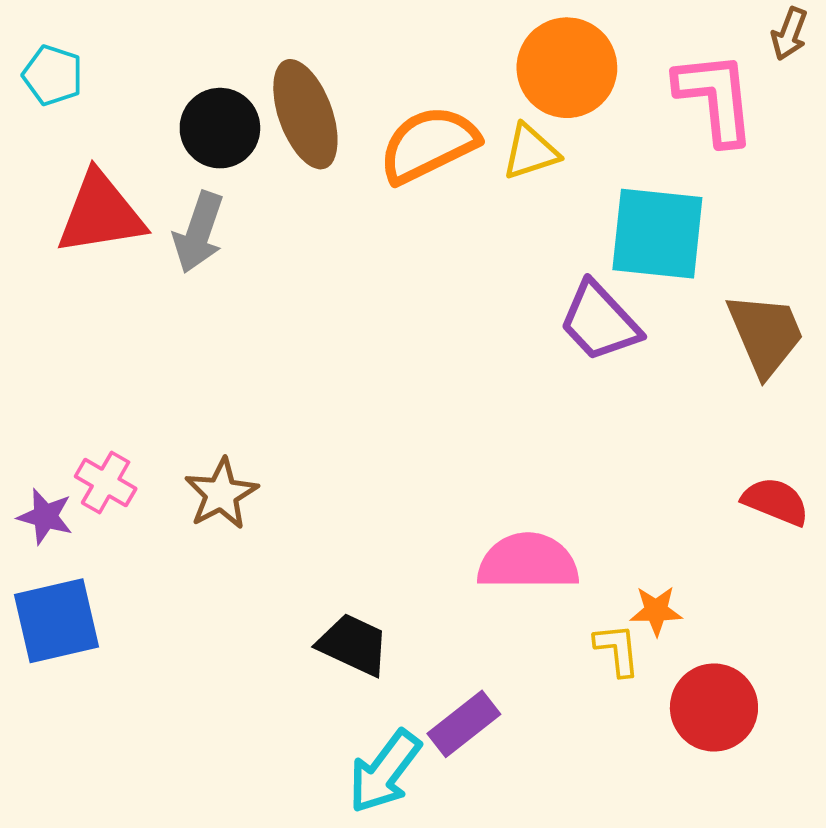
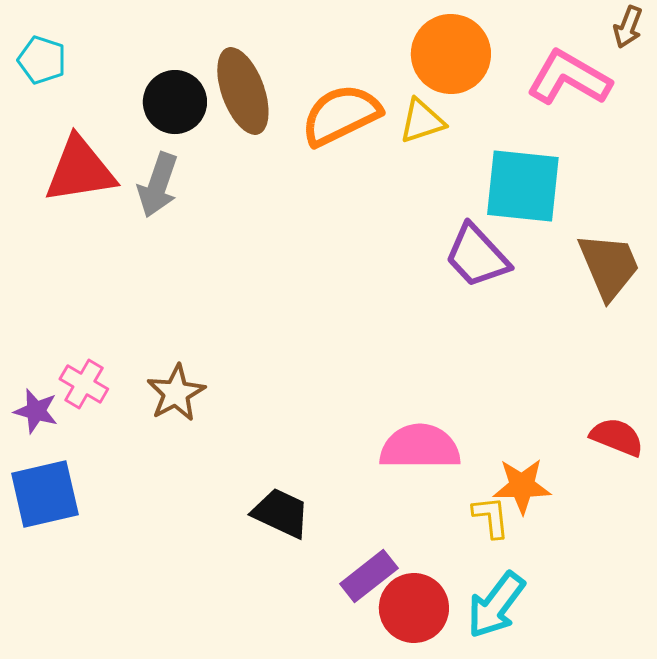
pink L-shape: (715, 98) -> (569, 78), turned -54
red semicircle: (776, 501) -> (617, 437), moved
orange star: (656, 611) -> (522, 486), size x1.4
red circle: (714, 708) -> (414, 608), moved
cyan arrow: (385, 772) -> (496, 605), moved

